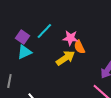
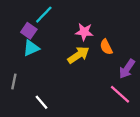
cyan line: (44, 31) -> (44, 15), moved
orange semicircle: (79, 47) -> (106, 47), moved

